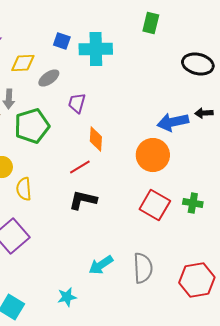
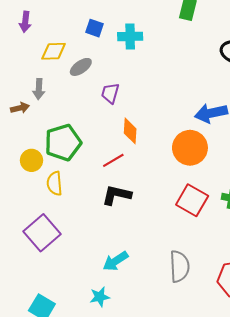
cyan cross: (96, 49) -> (130, 36), size x0.7
green pentagon: (32, 126) -> (63, 143), moved
cyan arrow: (101, 265) -> (115, 261), moved

